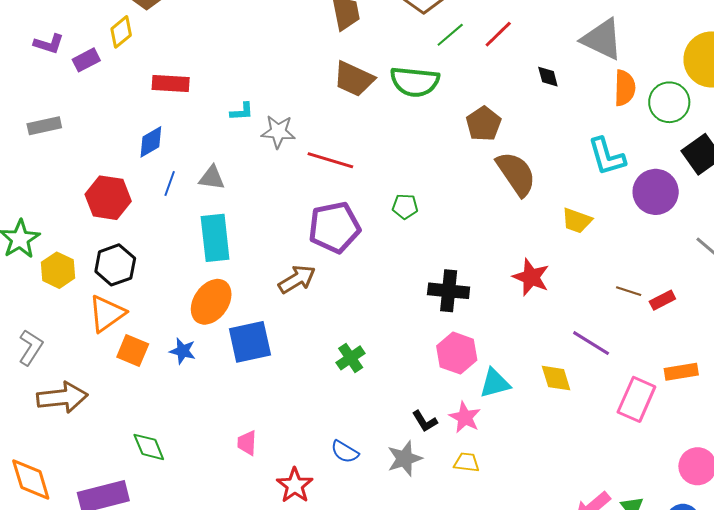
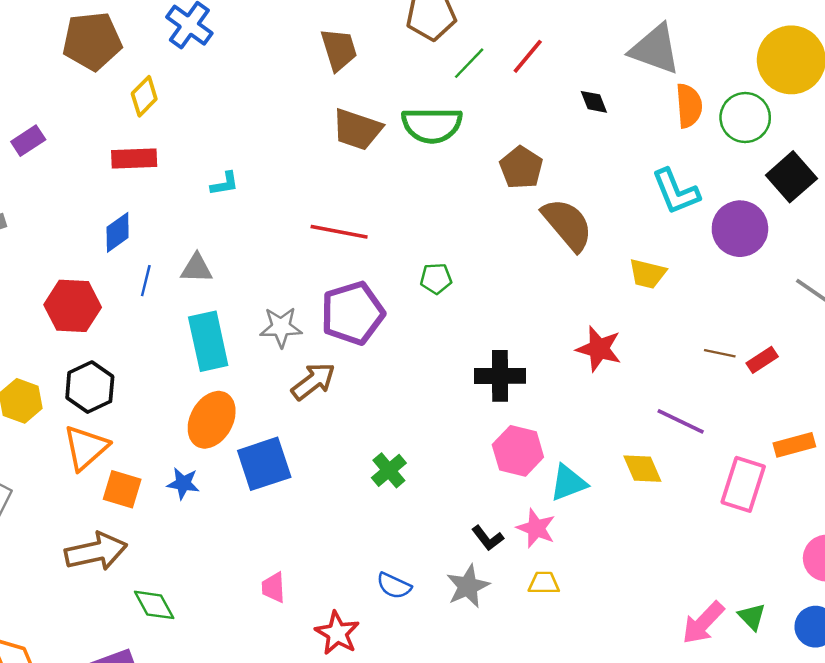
yellow diamond: (121, 32) -> (144, 96), moved
gray star: (278, 132) -> (281, 327), moved
brown arrow: (62, 397) -> (96, 552), moved

